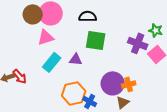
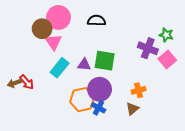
brown circle: (33, 14) -> (42, 29), moved
pink triangle: (46, 37) -> (53, 42), turned -48
green square: (96, 40) -> (105, 61), moved
purple circle: (113, 83) -> (100, 89), moved

